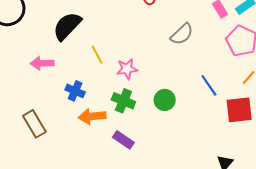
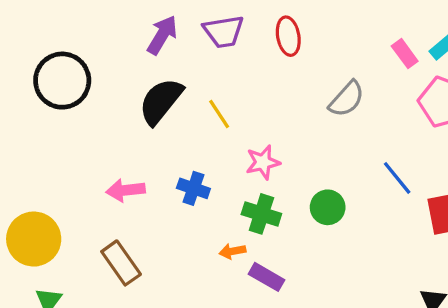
yellow line: (97, 55) -> (219, 114), moved
pink arrow: (42, 63) -> (126, 190), moved
blue cross: (75, 91) -> (193, 188), moved
orange arrow: (92, 116) -> (232, 251), moved, size x0.6

